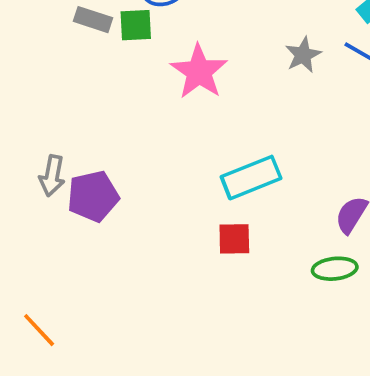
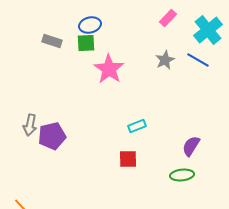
green square: (136, 25) -> (86, 43), moved
cyan rectangle: (251, 178) -> (137, 126), size x0.6

